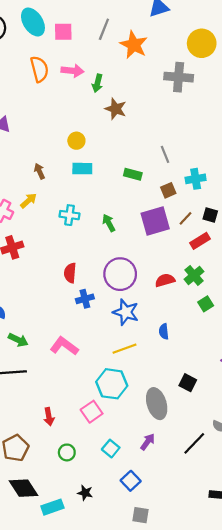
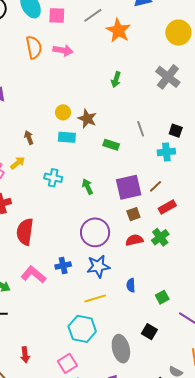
gray line: (104, 29) -> (93, 15), turned 30
gray cross: (179, 77) -> (168, 77), moved, turned 30
green arrow: (97, 83) -> (116, 80), moved
brown star: (116, 109) -> (87, 119), moved
brown square: (168, 190) -> (133, 214), moved
black square: (210, 215) -> (176, 131), moved
red semicircle: (70, 273) -> (25, 232), moved, size x1.5
blue cross: (85, 299) -> (63, 265), moved
green square: (206, 304) -> (162, 297), moved
blue star: (126, 312) -> (98, 266), turned -30
pink L-shape: (64, 346) -> (33, 274), moved
pink square: (92, 412) -> (67, 363), moved

